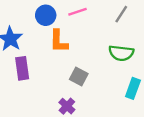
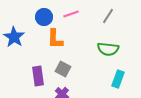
purple rectangle: (22, 68) -> (38, 76), moved
gray square: (79, 77) -> (63, 69), moved

